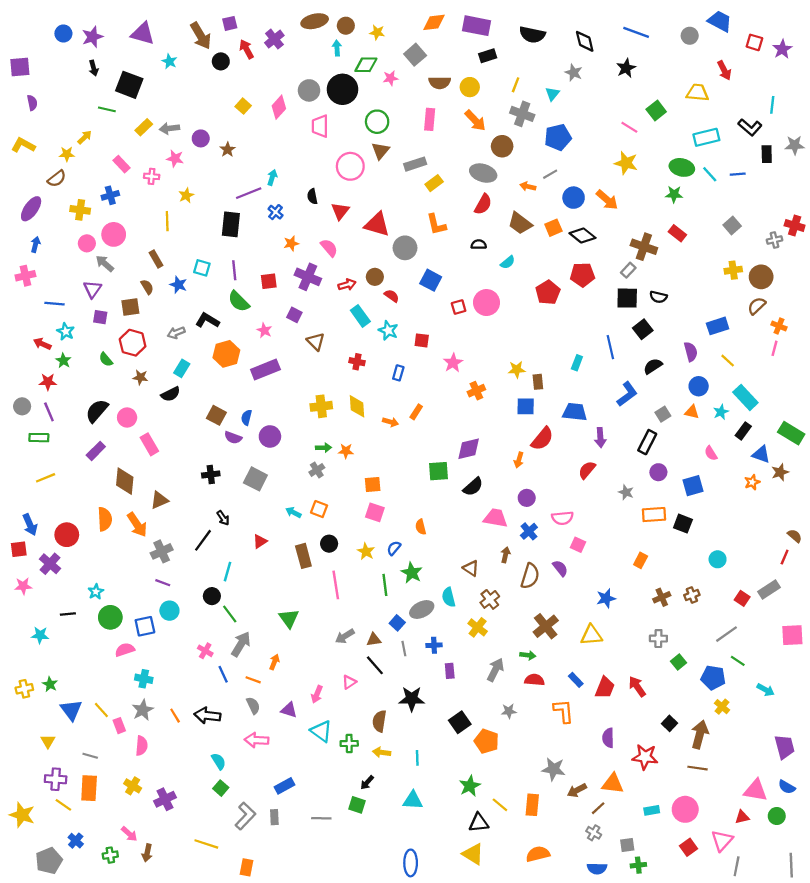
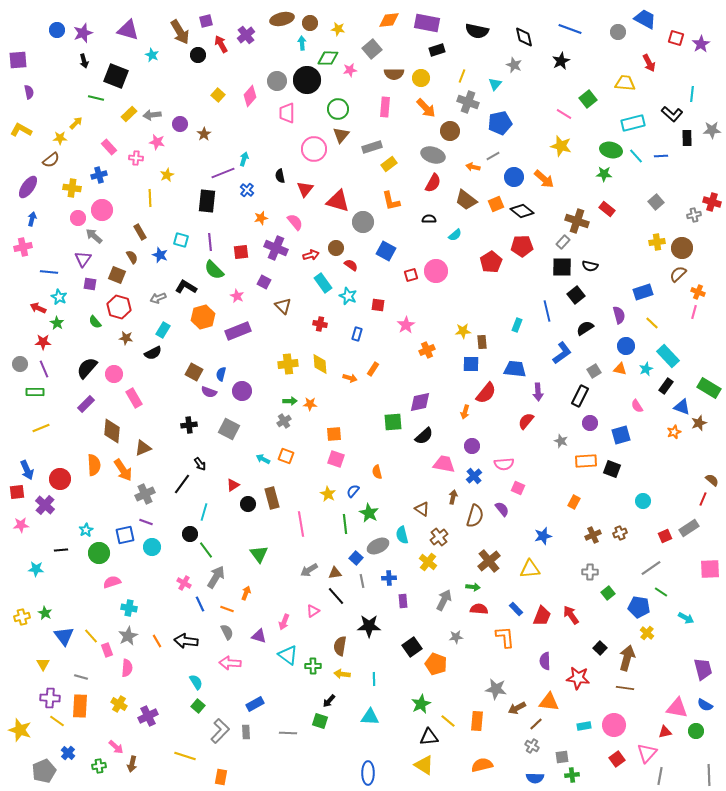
brown square: (130, 307) -> (117, 275), turned 30
black circle: (329, 544) -> (248, 504), moved
red square: (742, 598) -> (665, 536), turned 32
blue square: (145, 626) -> (125, 535), moved

